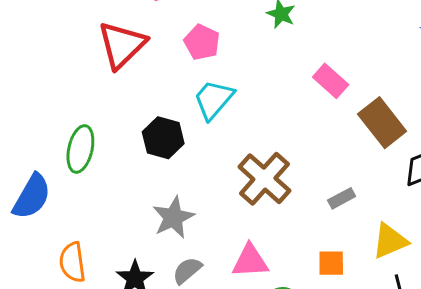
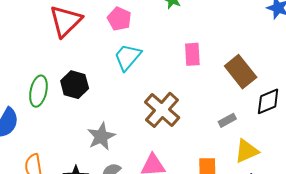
pink rectangle: (331, 81) -> (192, 54), moved, turned 45
black hexagon: (163, 138) -> (75, 85), moved
gray rectangle: (342, 198) -> (227, 120), moved

